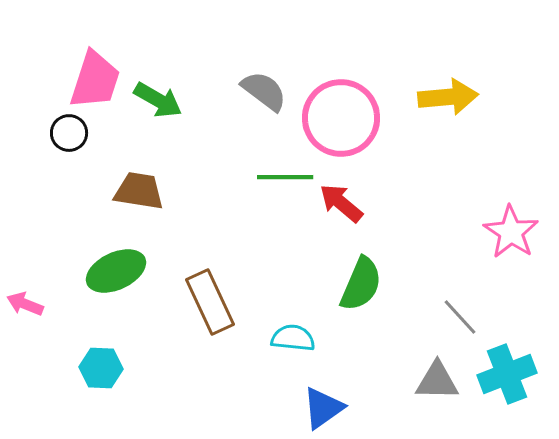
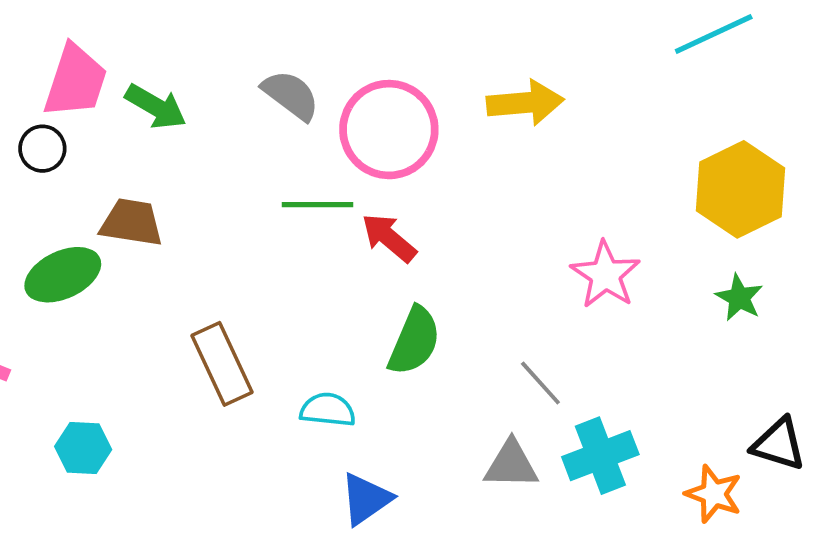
green ellipse: (116, 271) -> (63, 275), moved

